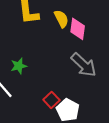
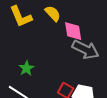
pink diamond: (78, 29) -> (73, 31), moved

